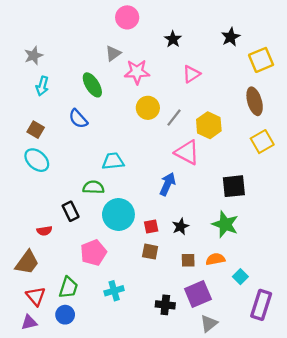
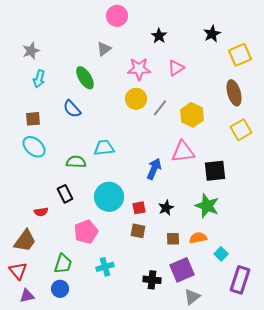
pink star: (137, 72) -> (139, 69), moved
brown square: (36, 130) -> (33, 119), turned -35
pink triangle: (187, 152) -> (183, 152), moved, turned -35
green semicircle: (93, 187) -> (76, 162), moved
red triangle: (36, 296) -> (18, 271), moved

